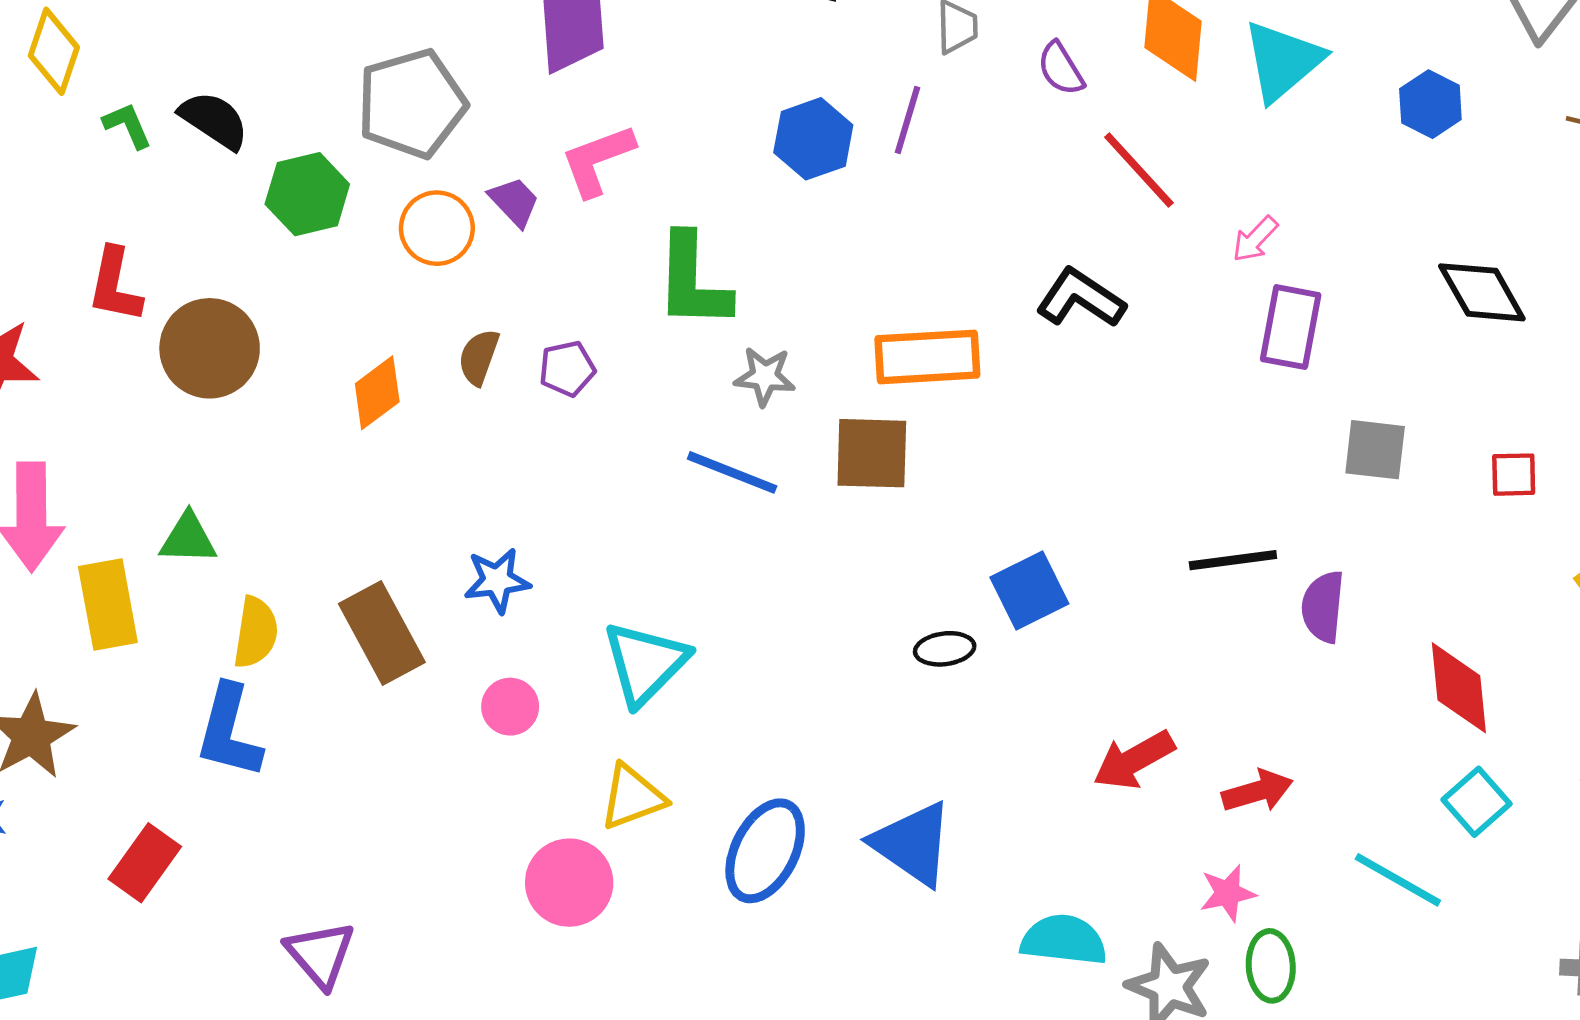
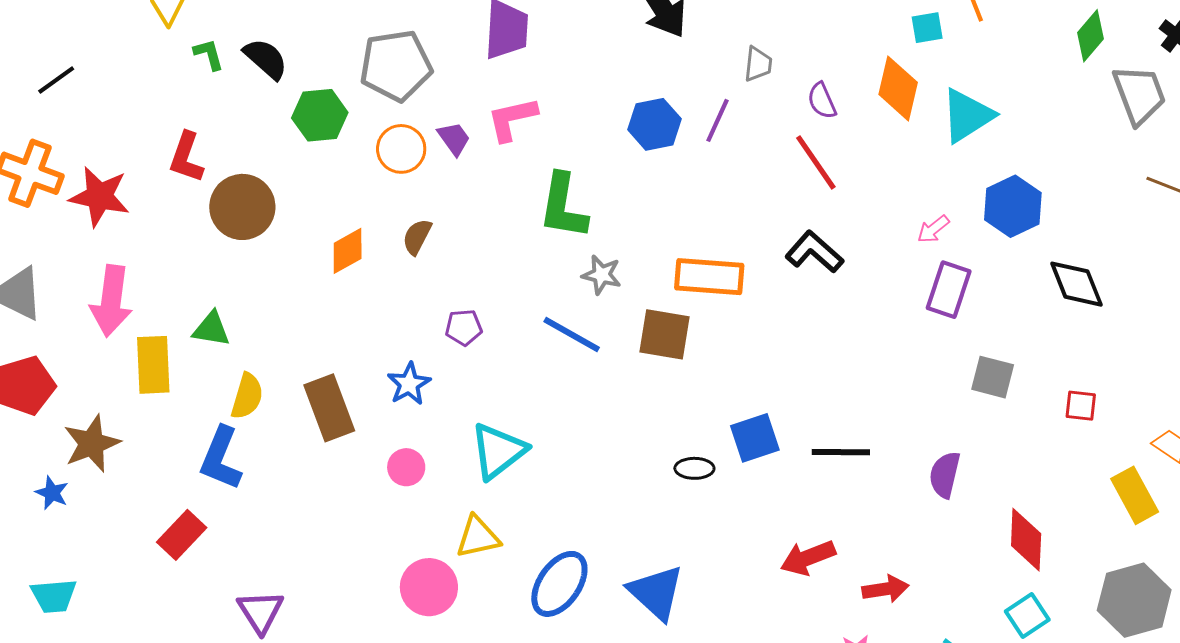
blue hexagon: (1430, 104) -> (1013, 206), moved, size x1.4
red line: (1139, 170) -> (816, 162), moved
purple pentagon: (567, 369) -> (464, 327), moved
black line: (1233, 560) -> (841, 452), moved
blue star: (497, 580) -> (409, 384), turned -30
red rectangle: (145, 863) -> (182, 535), moved

